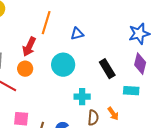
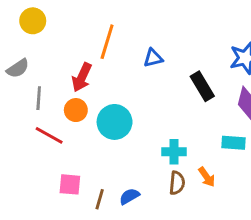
cyan circle: (63, 65) -> (115, 122), moved
black rectangle: (107, 69) -> (202, 86), moved
cyan cross: (82, 97) -> (174, 152), moved

